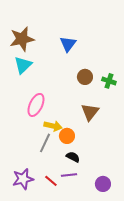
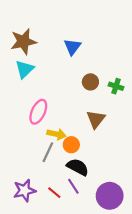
black semicircle: (73, 157) -> (78, 167), size x1.5
purple line: (69, 175) -> (73, 186), turned 63
purple circle: (103, 184) -> (110, 196), size x1.6

